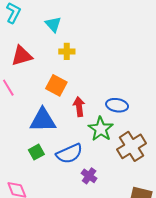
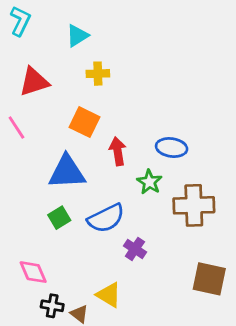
cyan triangle: (53, 24) -> (77, 36), turned 42
green star: (101, 129) -> (149, 182), size x0.7
brown cross: (131, 146) -> (194, 205), turned 32

